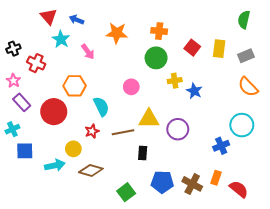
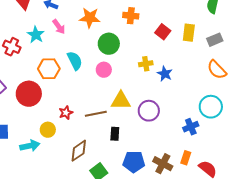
cyan star: (61, 39) -> (36, 35), moved
pink arrow: (88, 52) -> (59, 27), moved
green circle: (156, 58) -> (109, 44), moved
cyan semicircle: (101, 106) -> (75, 61), moved
brown diamond: (91, 171) -> (79, 151), moved, turned -50

